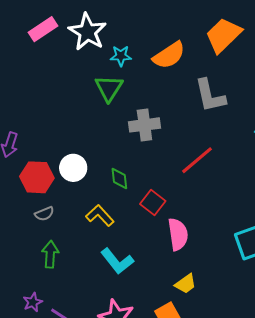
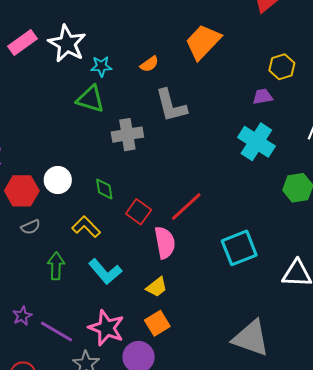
orange semicircle: (169, 55) -> (149, 64), size x0.6
green triangle: (109, 88) -> (90, 99), turned -44
gray L-shape: (210, 96) -> (171, 106), moved
red line: (197, 160) -> (186, 206), moved
green arrow: (50, 254) -> (56, 266), moved
yellow trapezoid: (186, 284) -> (157, 287), moved

